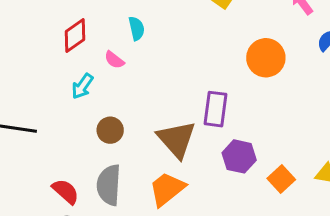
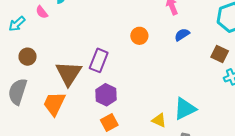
orange circle: (266, 58) -> (139, 36), size x0.7
orange square: (281, 179) -> (109, 122), moved
orange trapezoid: (167, 189) -> (54, 104), turned -40

